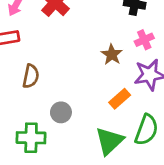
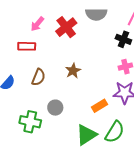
brown star: (112, 54) -> (73, 71), moved

